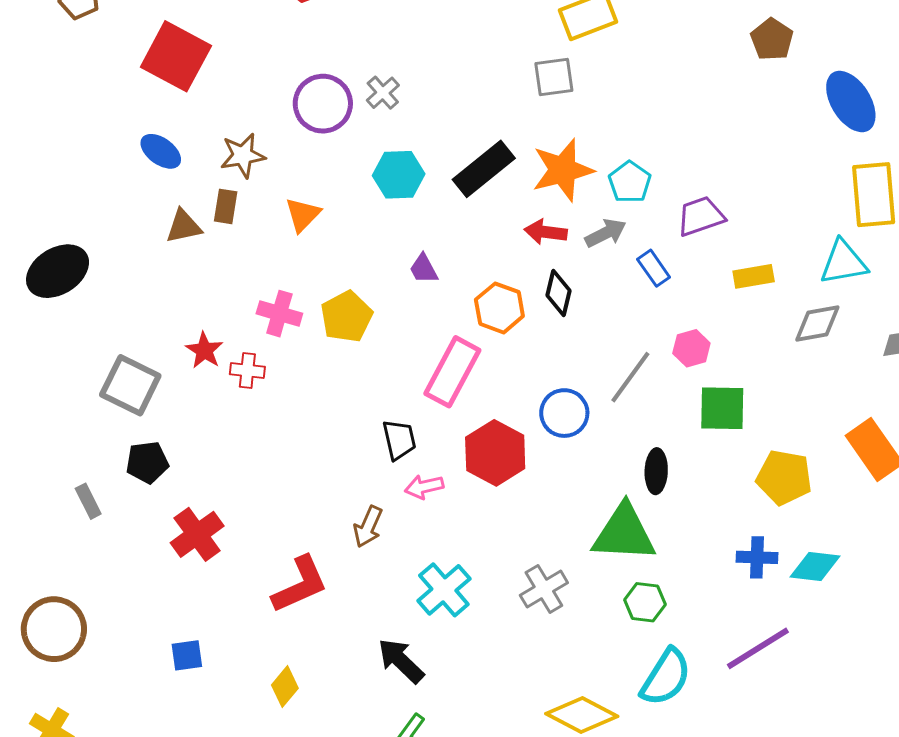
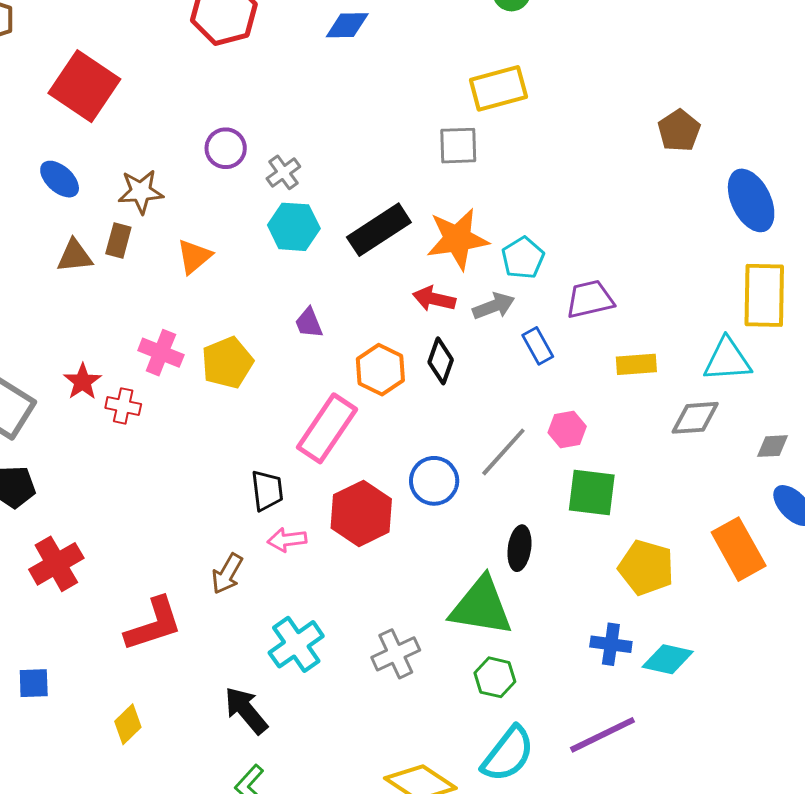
gray cross: (383, 93) -> (283, 172), moved
purple circle: (323, 104) -> (226, 148), size x0.7

